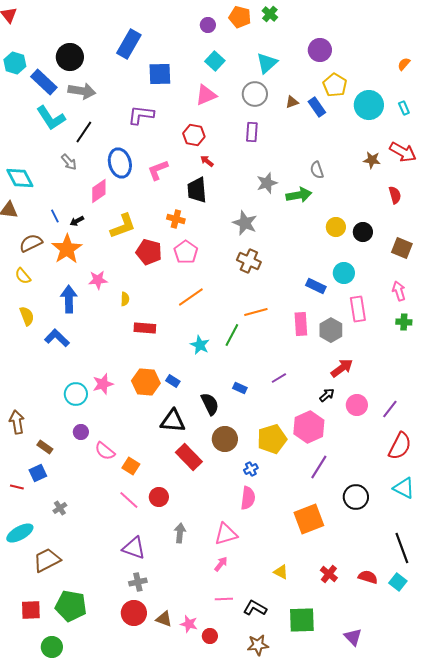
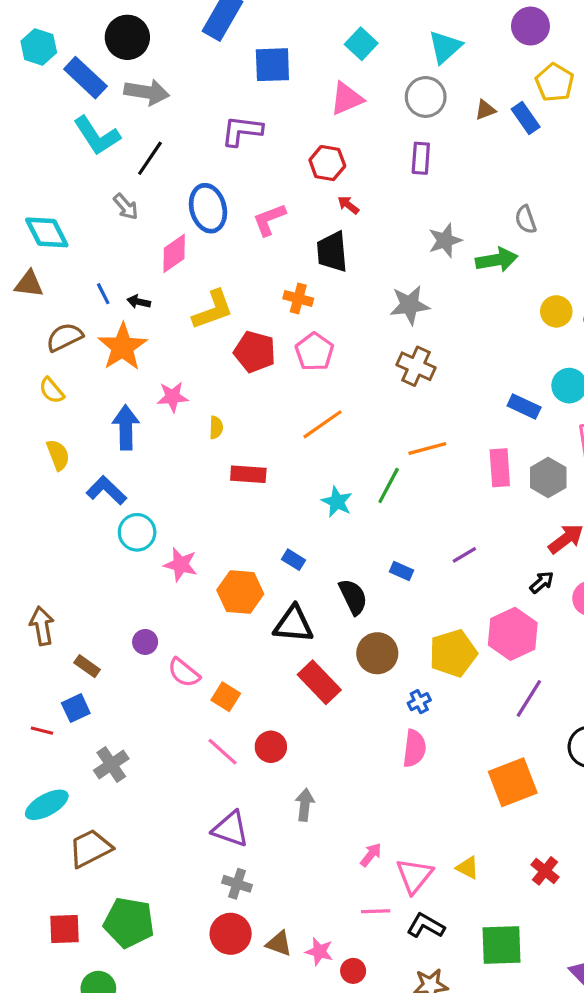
black arrow: (77, 221) -> (139, 302), turned 40
gray star: (245, 223) -> (410, 305), turned -30
orange hexagon: (146, 382) -> (240, 592), moved
pink star: (103, 384) -> (181, 565), turned 30
cyan circle: (76, 394) -> (137, 532), moved
gray cross: (60, 508) -> (111, 764), size x1.5
pink triangle: (226, 534) -> (414, 876), moved, turned -35
gray cross: (138, 582) -> (237, 884), turned 30

